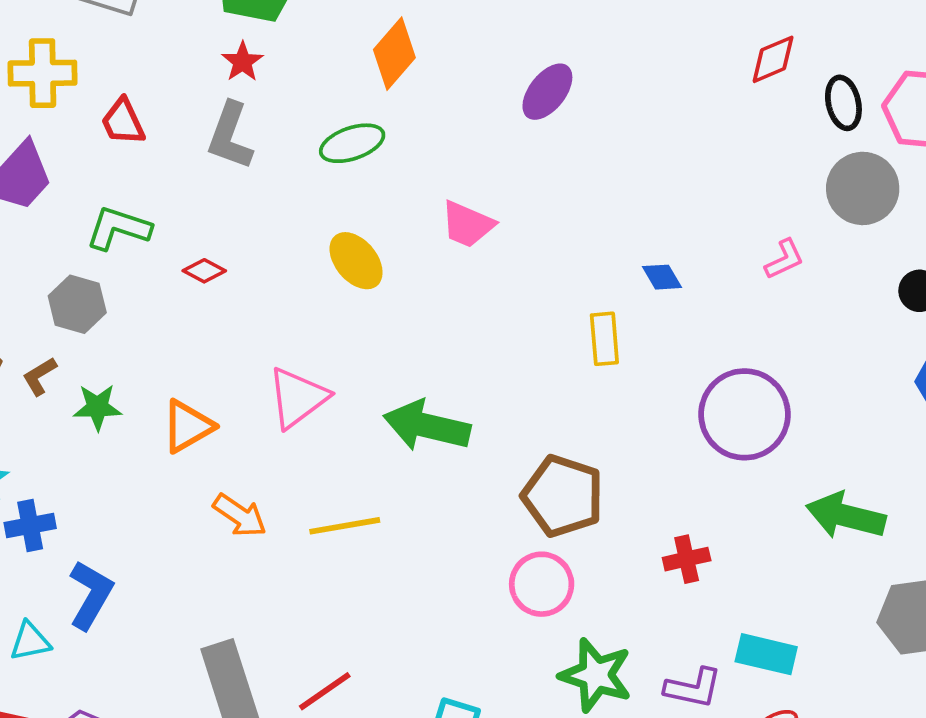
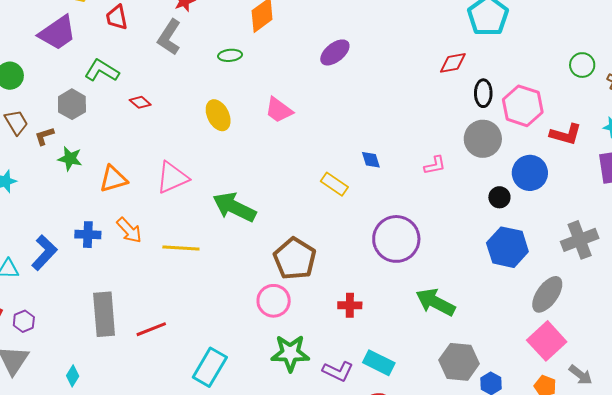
green ellipse: (352, 143) -> (230, 55), size x0.7
yellow rectangle: (604, 339) -> (334, 184), turned -64
blue cross: (30, 526) -> (88, 235), moved
green star: (596, 675) -> (290, 353), turned -30

